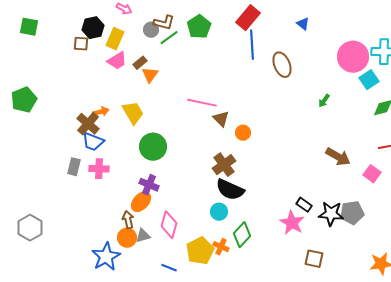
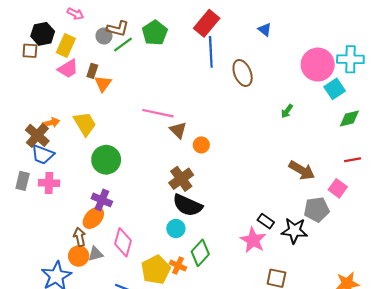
brown rectangle: (140, 63) -> (92, 71), turned -32
gray pentagon: (352, 213) -> (317, 209), moved

